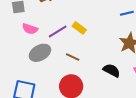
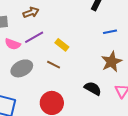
purple line: (58, 32) -> (34, 37), moved
brown line: (73, 57) -> (54, 65), moved

